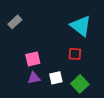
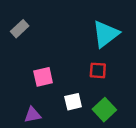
cyan triangle: (81, 26) -> (106, 34), turned 45
purple triangle: (34, 78) -> (33, 115), moved

